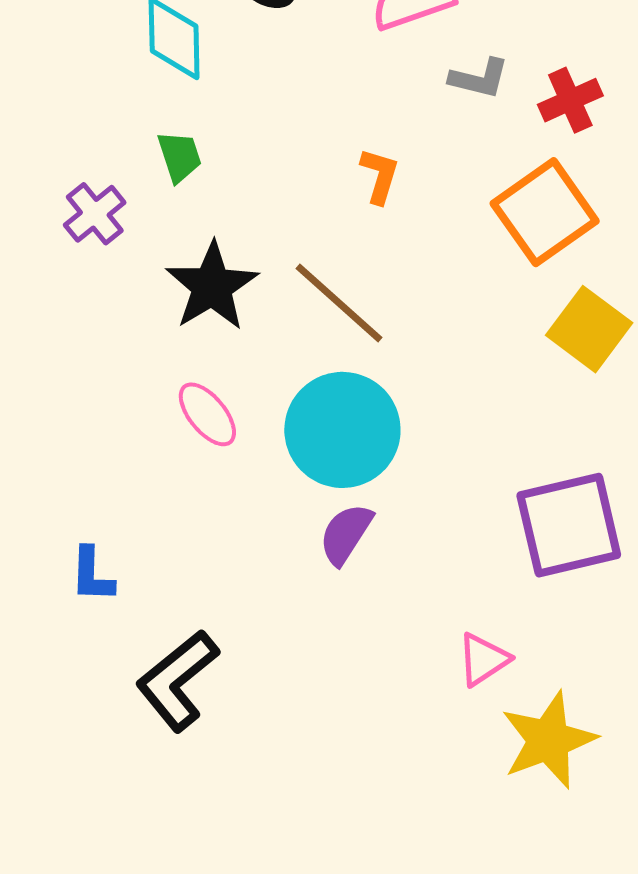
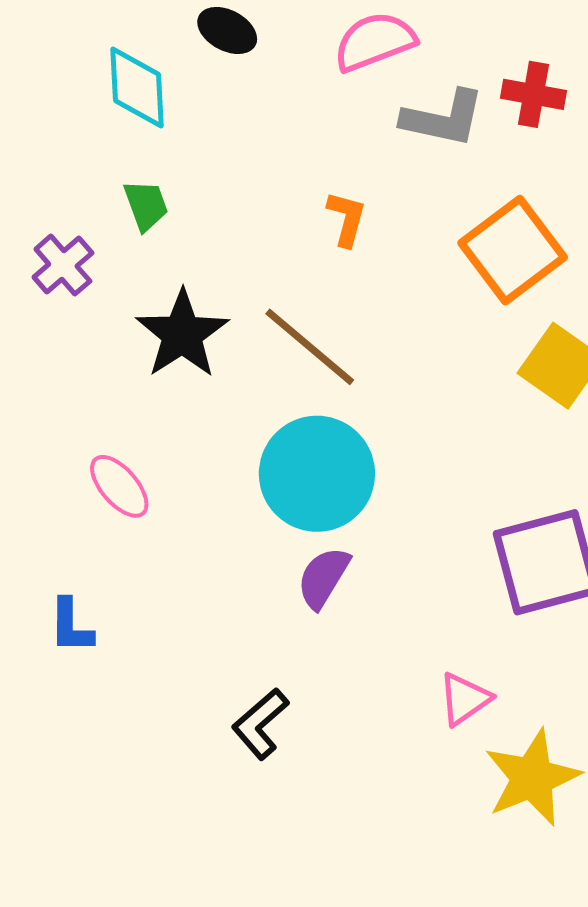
gray L-shape: (479, 78) -> (443, 118), size x1.4
red cross: (570, 100) -> (533, 94), moved, turned 36
pink ellipse: (207, 414) -> (119, 486), moved
black L-shape: (177, 680) -> (260, 724), moved, size x0.7

